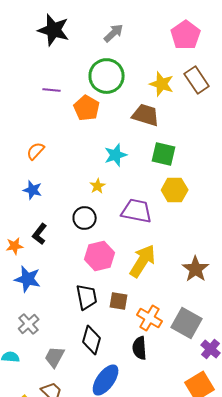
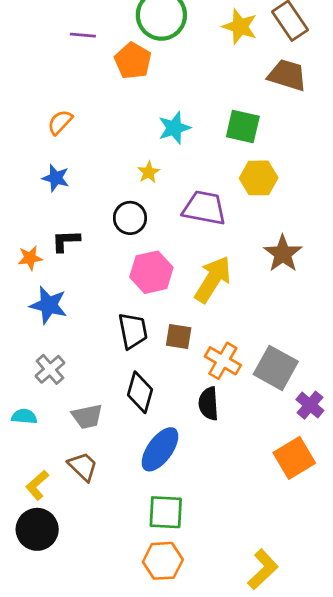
brown trapezoid: (146, 115) -> (287, 75), moved
black L-shape: (40, 234) -> (66, 241), turned 50
brown star: (196, 269) -> (283, 254), moved
gray trapezoid: (55, 357) -> (87, 416), turned -130

